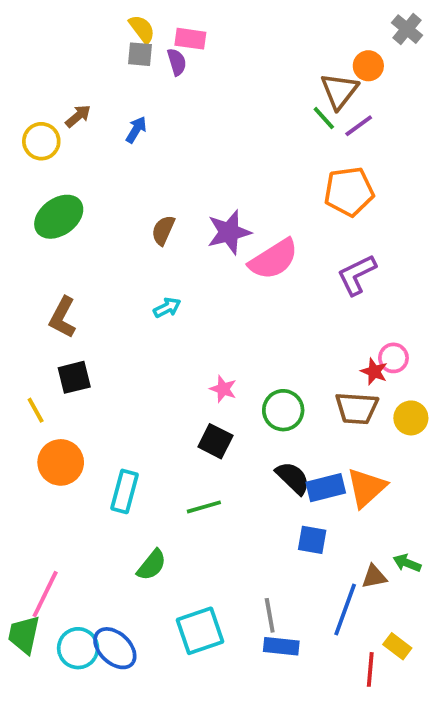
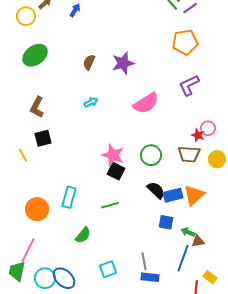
pink semicircle: (274, 259) -> (146, 103), moved
pink star: (223, 389) -> (113, 155), moved, size x1.6
orange circle: (61, 462) -> (37, 209), moved
green arrow: (407, 563) -> (188, 232), moved
cyan square: (200, 631) -> (108, 269), size x0.7

